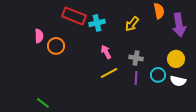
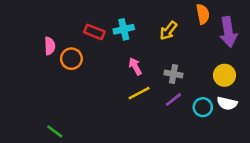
red rectangle: (74, 16) -> (94, 32), moved, size x0.7
cyan circle: (158, 75) -> (203, 107), moved
purple line: (136, 78) -> (173, 100), turned 48

